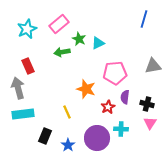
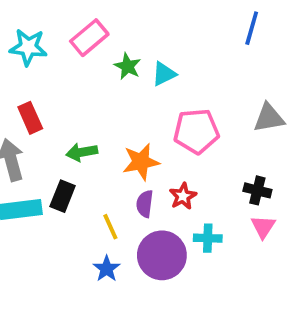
cyan star: (27, 29) -> (28, 47), turned 30
green arrow: (62, 52) -> (82, 152), moved
orange star: (86, 89) -> (141, 162), turned -30
purple semicircle: (125, 97) -> (145, 204), moved
yellow line: (67, 112) -> (110, 227), moved
black rectangle: (45, 136) -> (63, 196), moved

